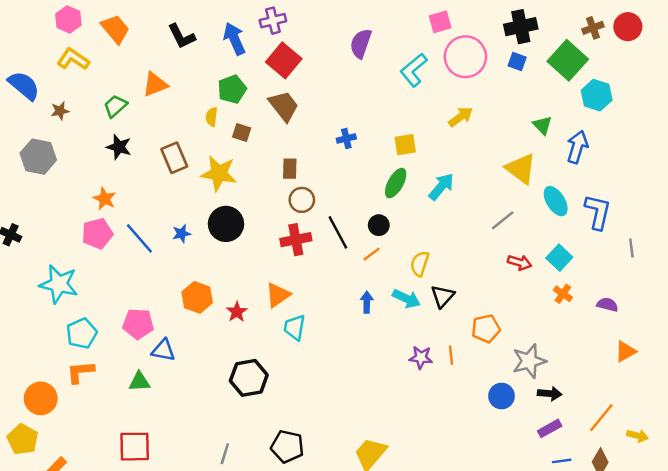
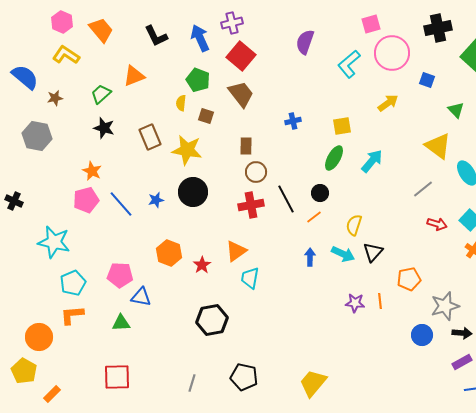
blue square: (517, 62) -> (427, 80), moved
green pentagon: (232, 89) -> (198, 80), turned -30

